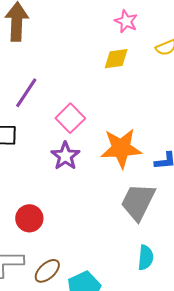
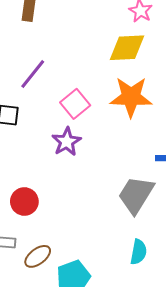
yellow diamond: (116, 59) -> (127, 48), size x1.4
orange star: (121, 148) -> (131, 97), moved

